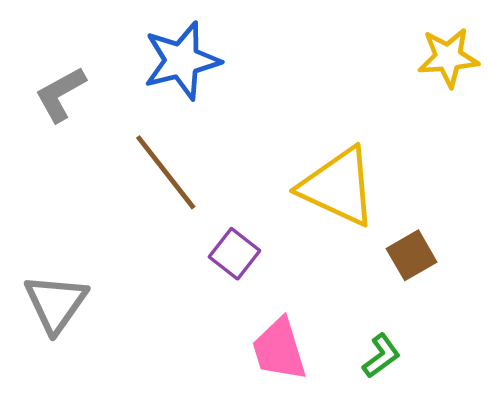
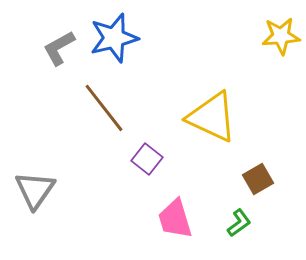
gray L-shape: (61, 94) -> (59, 48), moved
brown square: (412, 255) -> (258, 179), moved

